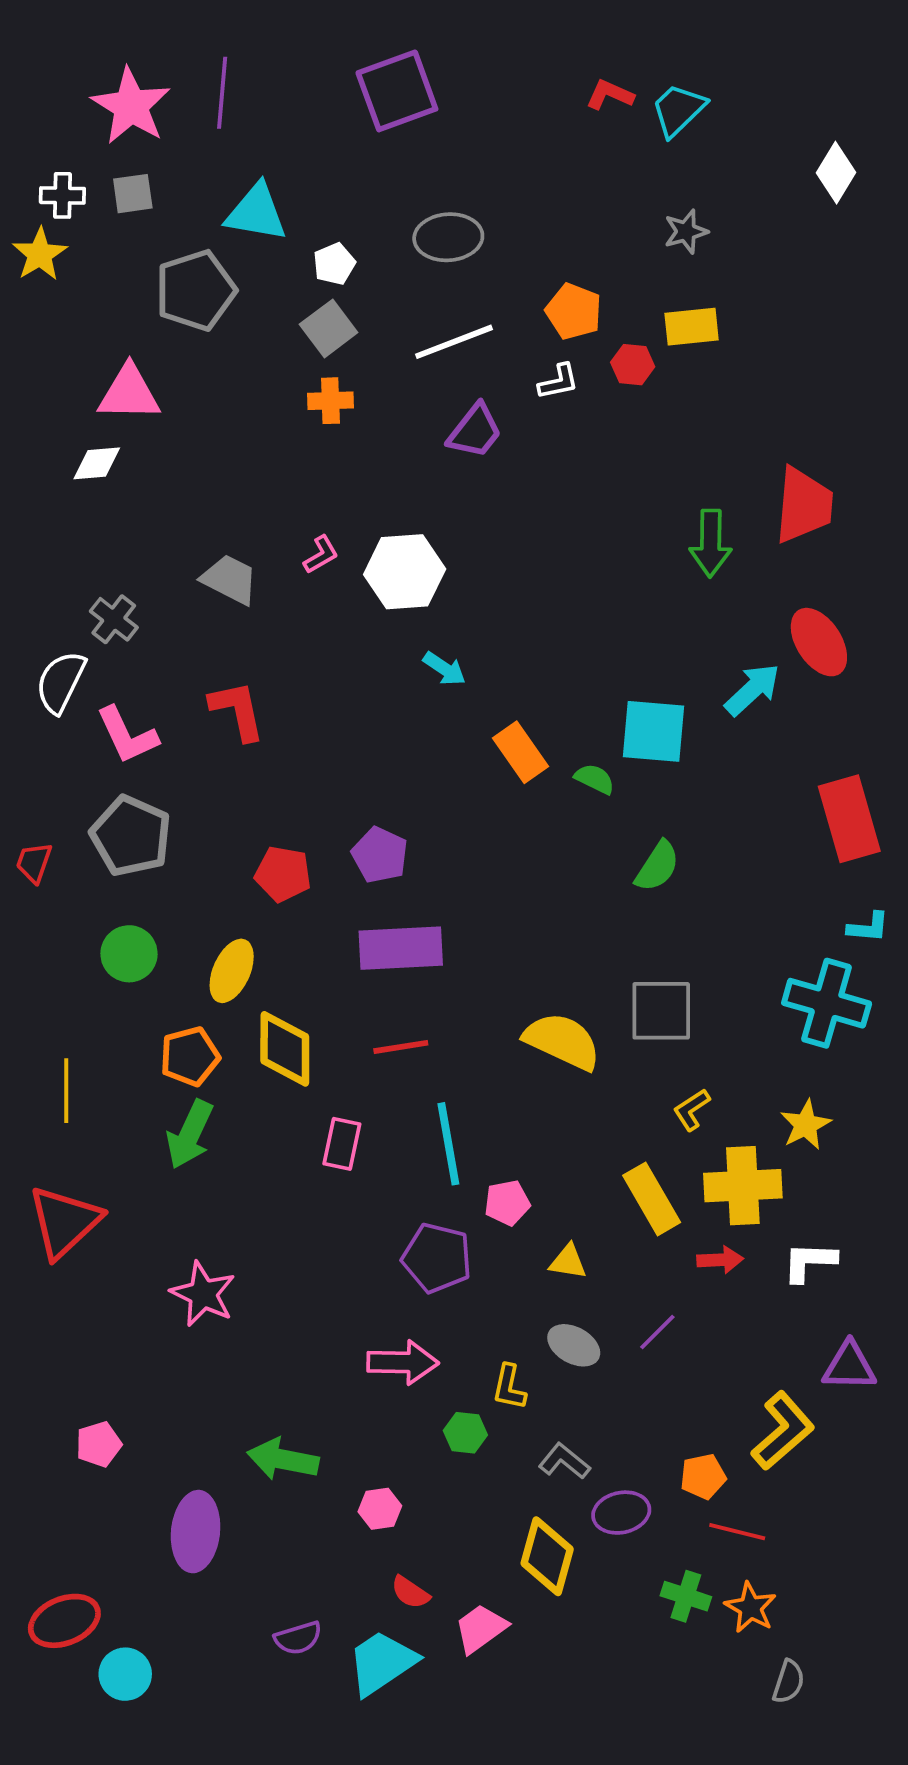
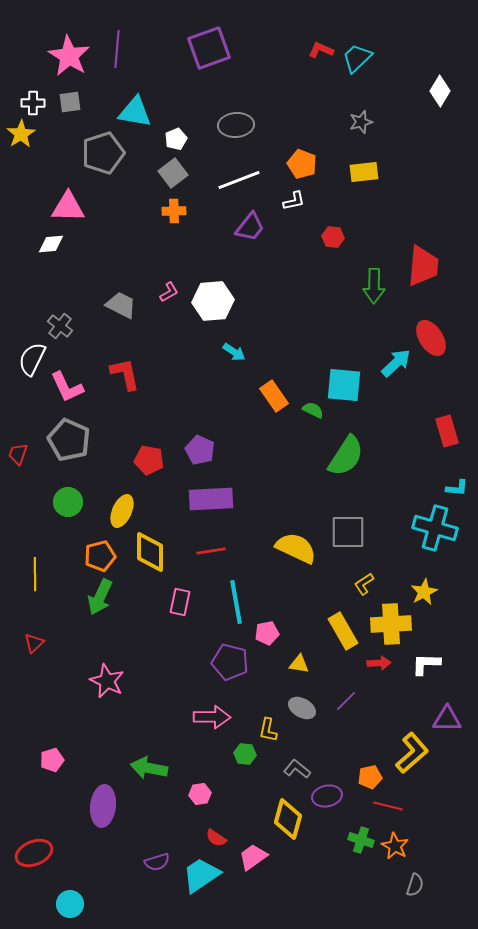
red hexagon: (633, 365) -> (333, 237), moved
red rectangle: (849, 819) -> (447, 431), size x0.7
green semicircle: (657, 866) -> (346, 456), size x1.5
red triangle: (64, 1222) -> (34, 643), size x0.5
cyan circle: (125, 1674) -> (70, 904), moved

